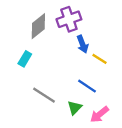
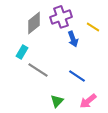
yellow line: (100, 59) -> (93, 27), moved
gray line: (44, 95) -> (38, 70), moved
green triangle: (75, 108) -> (57, 101), moved

